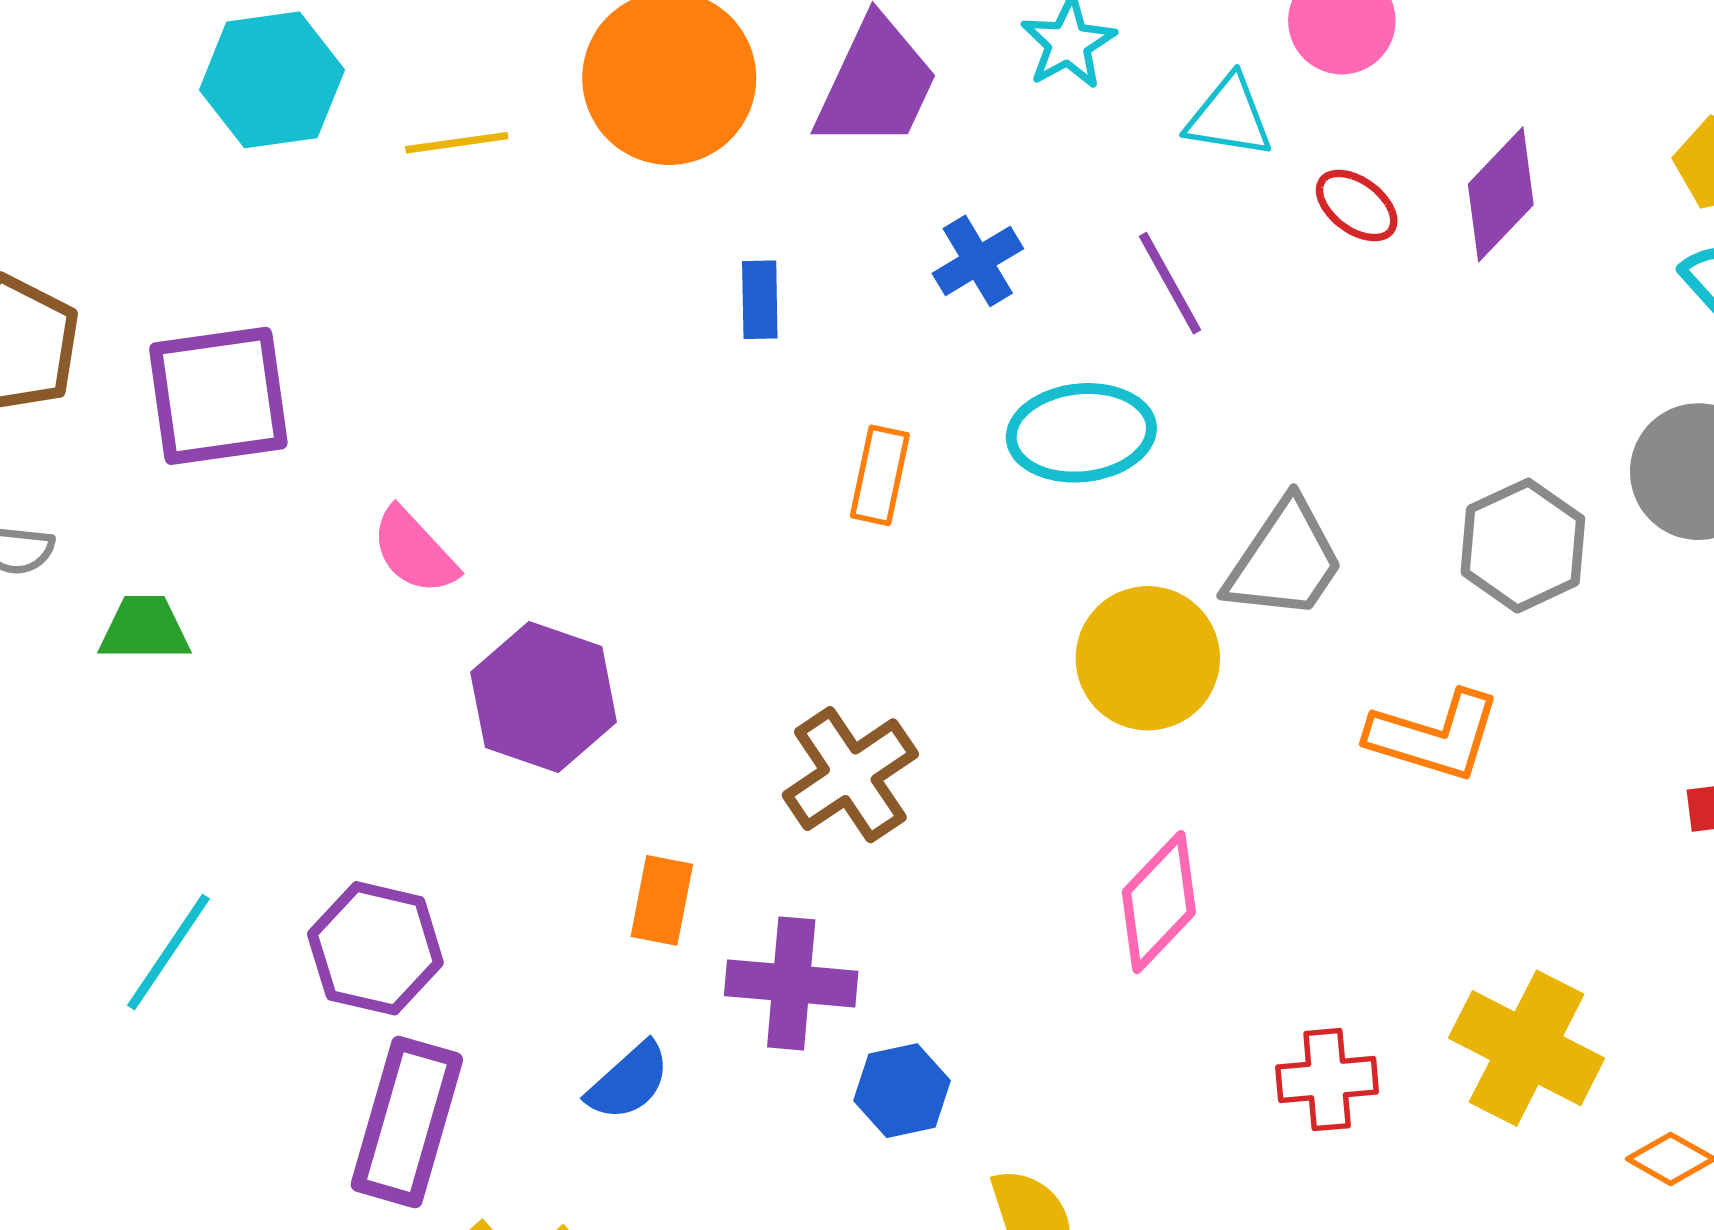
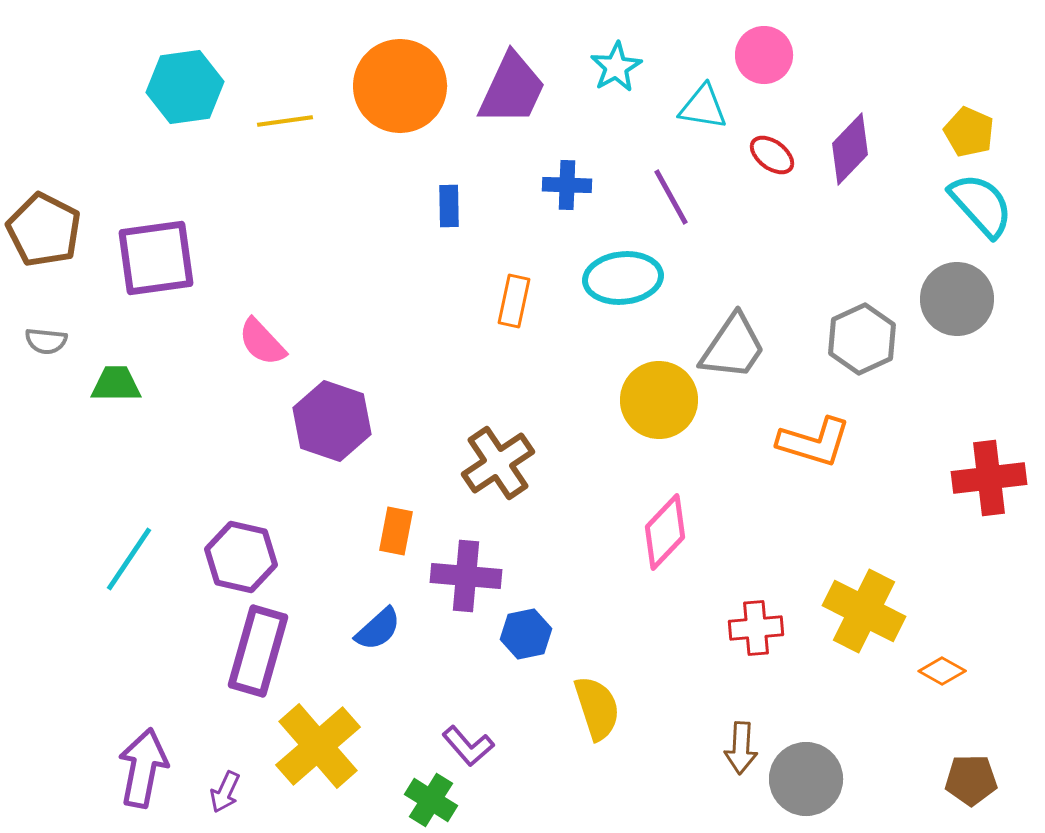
blue cross: (978, 261) -> (567, 185), turned 33

